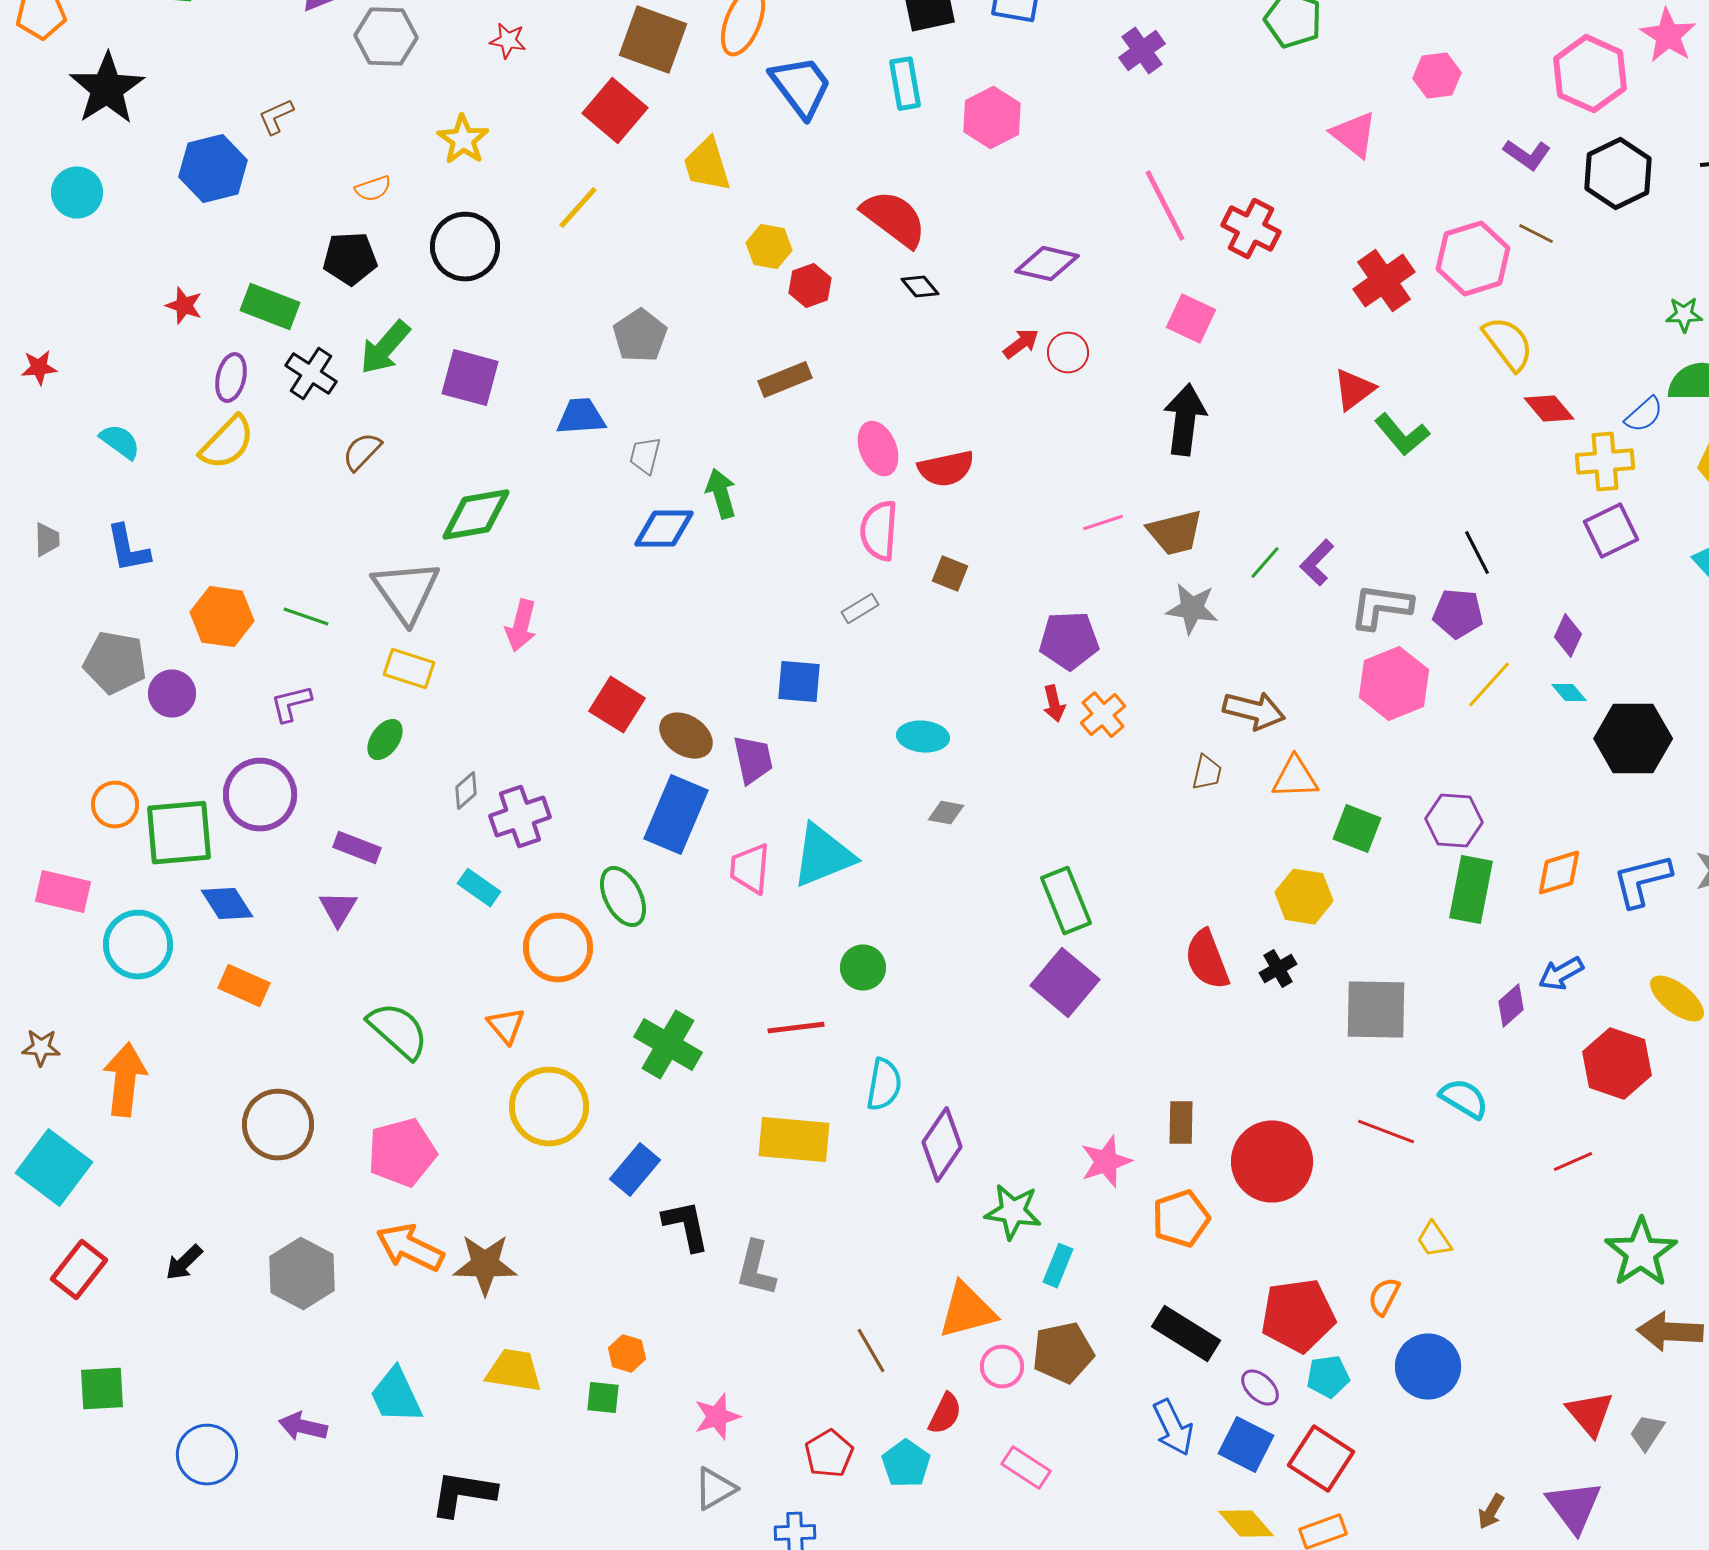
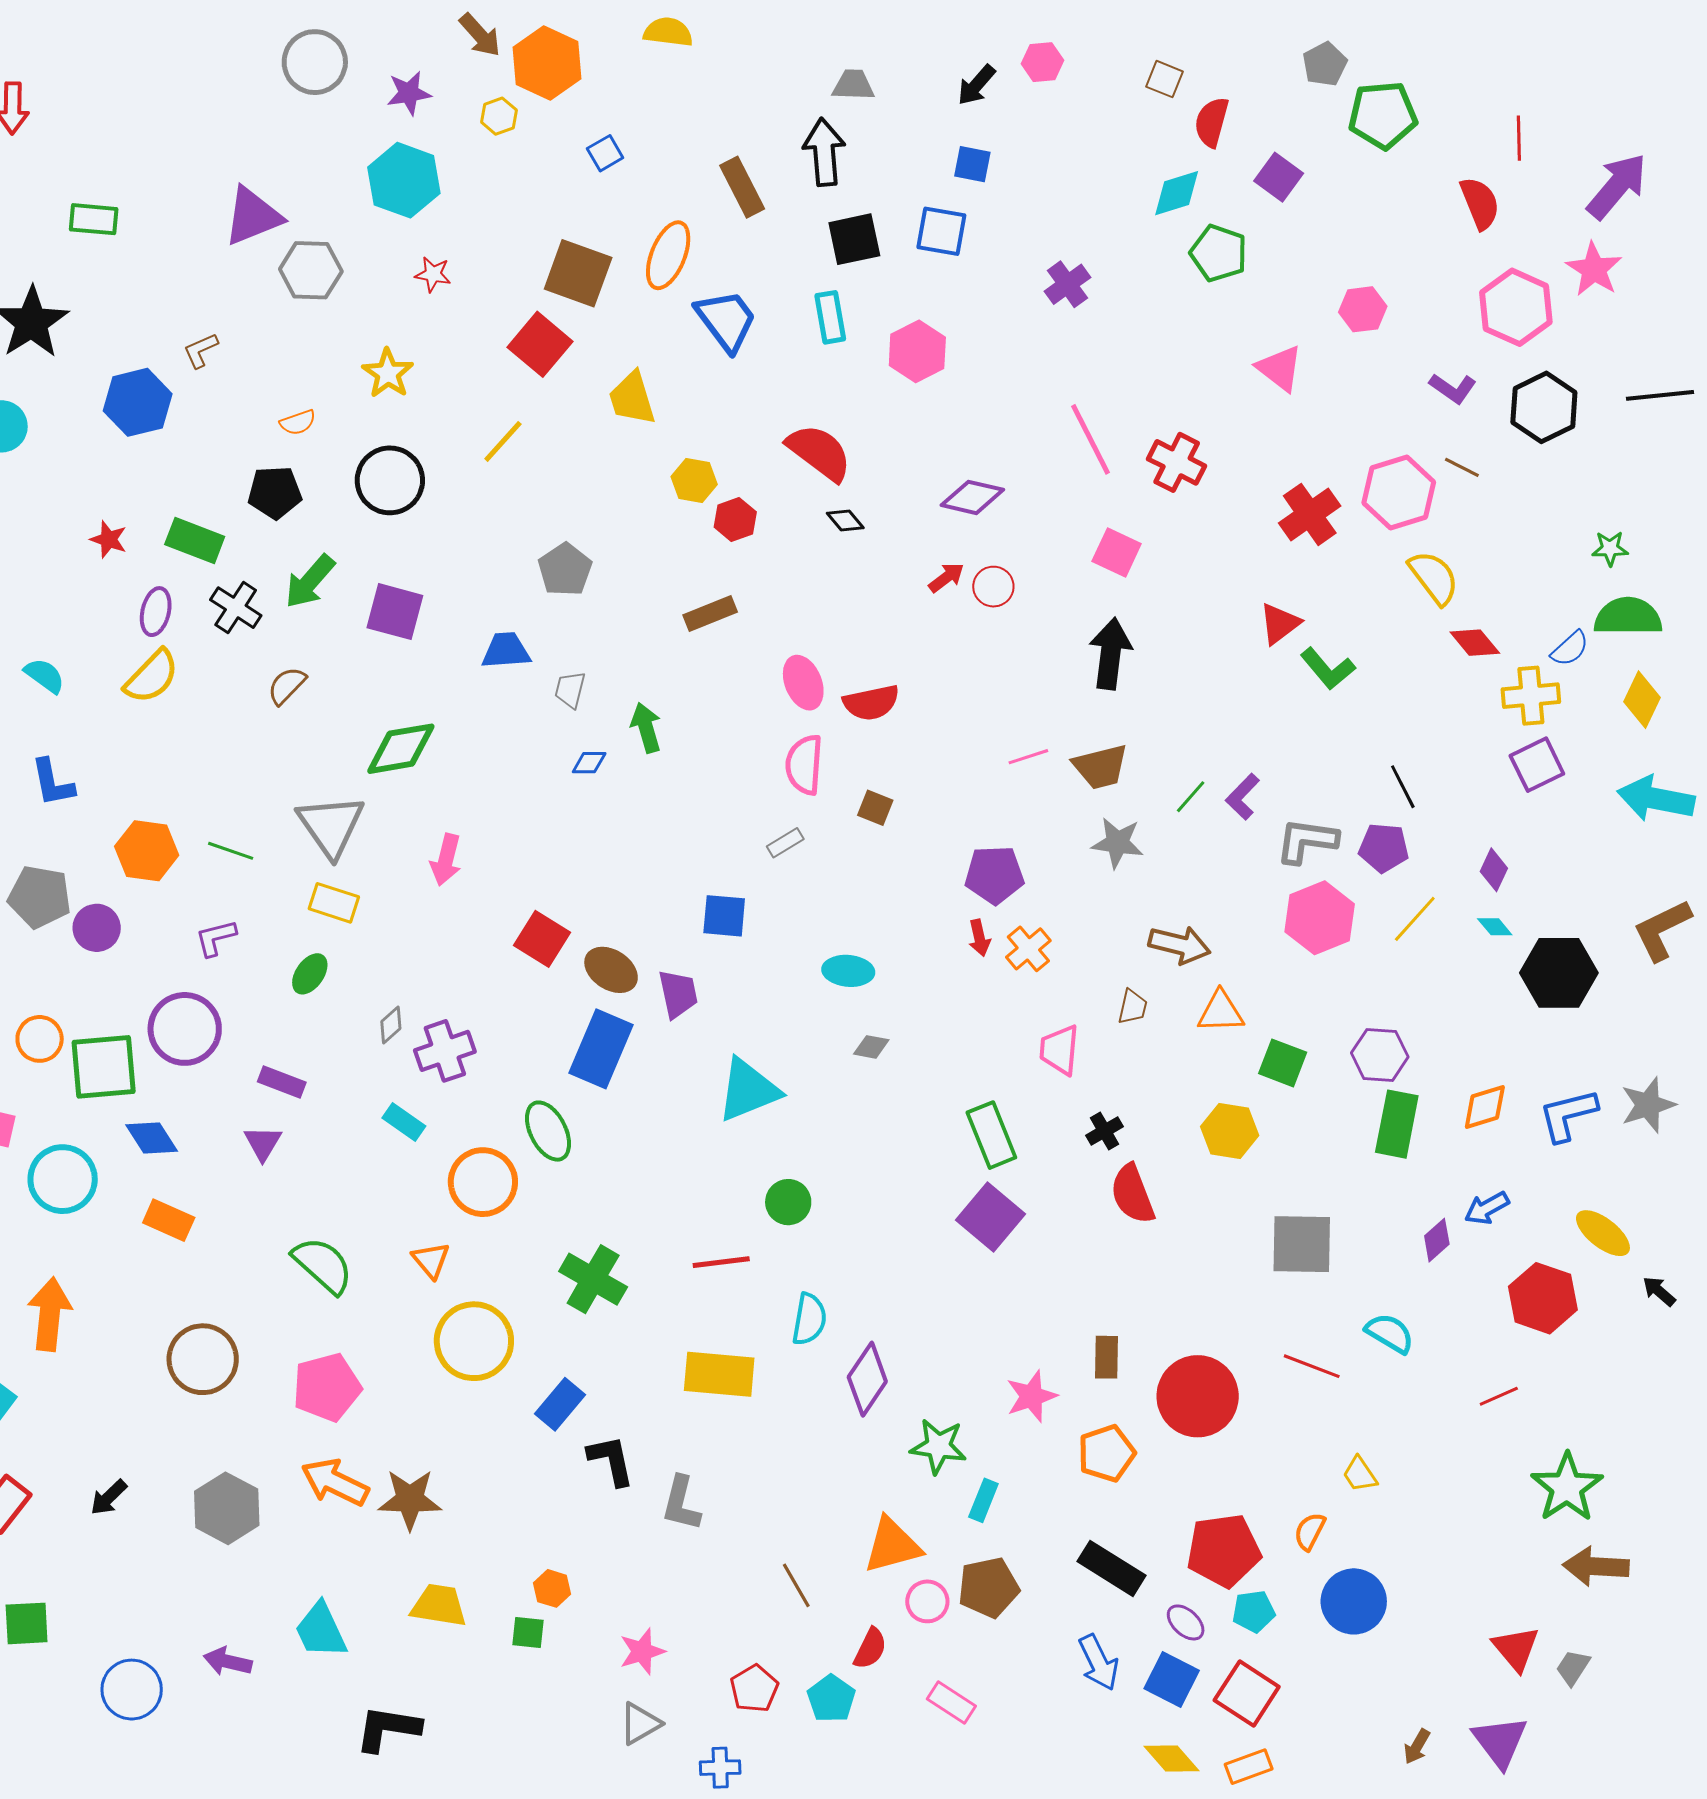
blue diamond: (664, 529) -> (589, 763), size x0.6
pink trapezoid: (750, 869) -> (1059, 1050), moved
black cross: (1278, 969) -> (1105, 1131), moved

